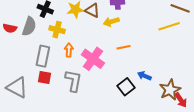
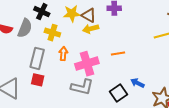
yellow arrow: (111, 22) -> (91, 29), moved
pink cross: (93, 59) -> (87, 64), turned 35
gray L-shape: (73, 81) -> (82, 87), moved, turned 90

